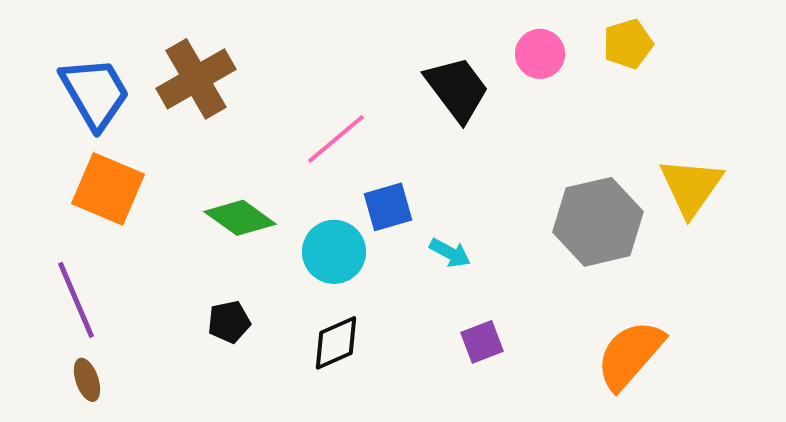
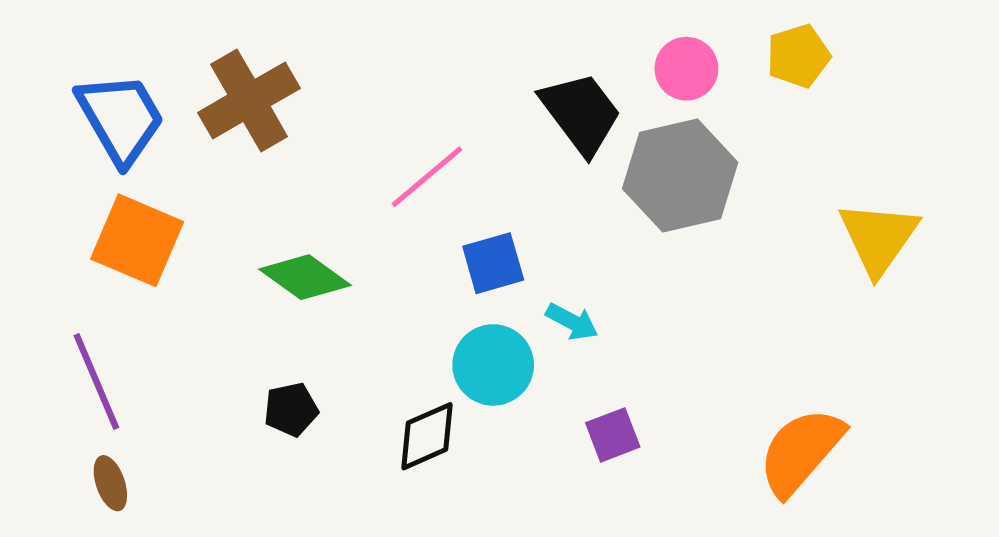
gray hexagon: (598, 222) -> (680, 175), moved
cyan circle: (334, 252) -> (493, 365), moved

